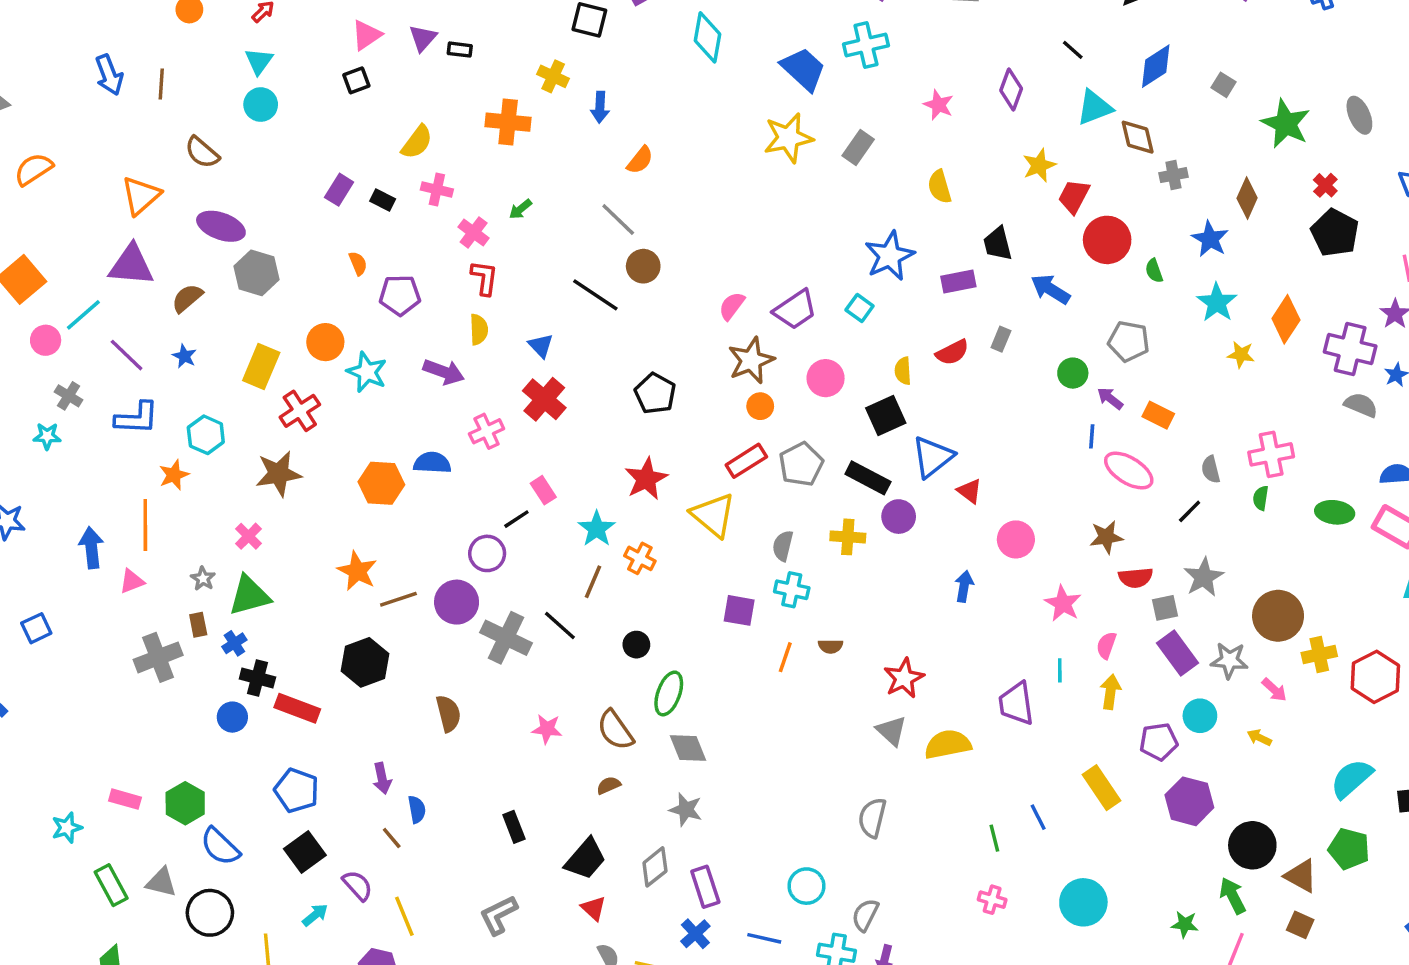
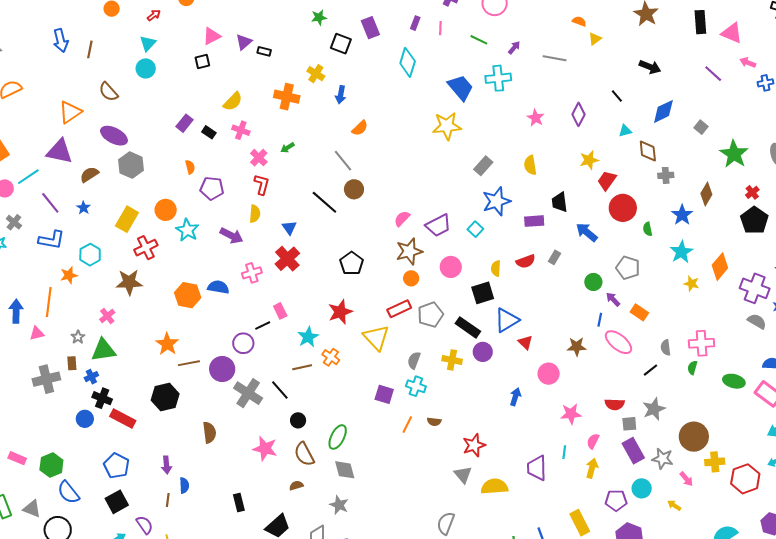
cyan triangle: (1094, 107) -> (625, 131), size x0.6
gray rectangle: (858, 148) -> (483, 166), moved
brown star: (1106, 537) -> (577, 347), moved
brown line: (593, 582) -> (302, 367), turned 48
pink star: (1063, 603) -> (571, 414), turned 30
black circle: (636, 645) -> (298, 420), moved
pink star: (547, 729) -> (265, 449), size x1.4
brown line: (392, 838) -> (168, 500), turned 40

